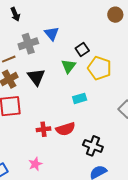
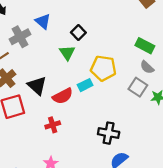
yellow pentagon: (100, 68) -> (103, 68), moved
black triangle: (36, 77) -> (37, 86), moved
red semicircle: (65, 129) -> (63, 96), moved

